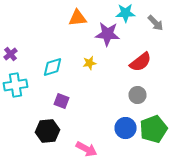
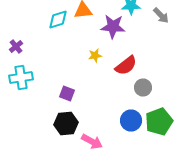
red semicircle: (140, 62) -> (126, 66), moved
cyan diamond: (52, 67) -> (58, 20), moved
black hexagon: (48, 131) -> (66, 124), moved

